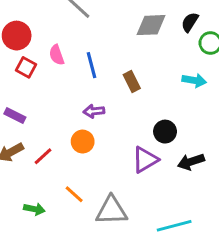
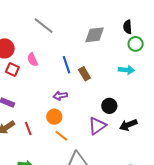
black semicircle: (190, 22) -> (128, 27), moved, turned -32
blue line: (91, 65) -> (66, 65), moved
red line: (43, 156) -> (28, 129), turned -64
orange line: (74, 194) -> (61, 136), moved

